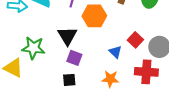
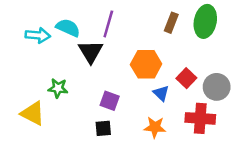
orange hexagon: (94, 16) -> (146, 64), moved
black triangle: (67, 36) -> (91, 52), moved
green star: (33, 48) -> (58, 88), size x0.7

